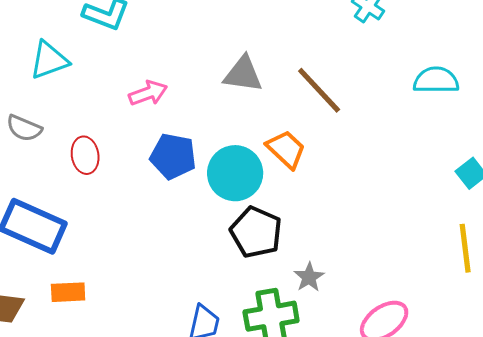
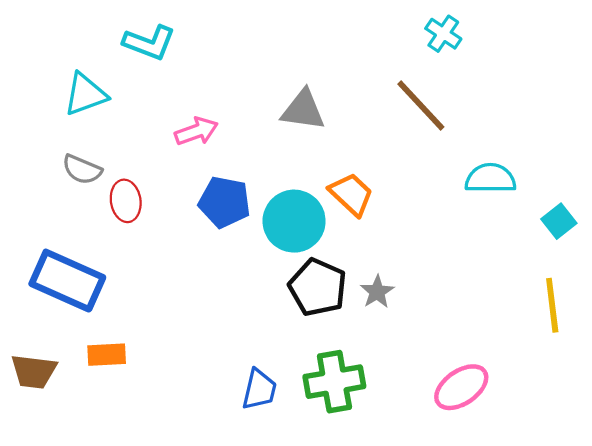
cyan semicircle: (436, 80) -> (490, 178), moved
brown line: (319, 90) -> (421, 105), moved
gray semicircle: (24, 128) -> (82, 169), moved
gray star: (309, 277) -> (377, 292), moved

